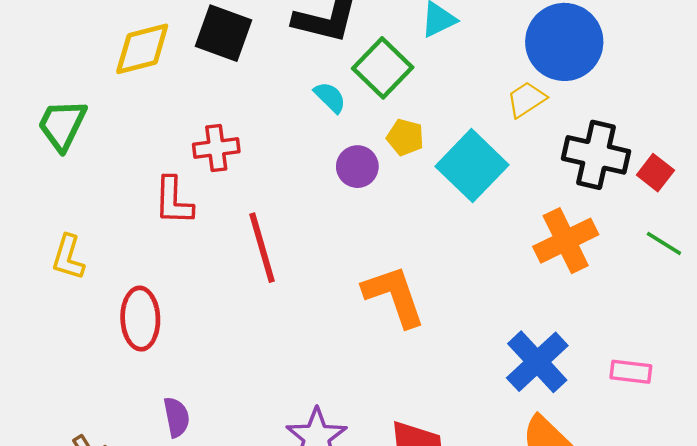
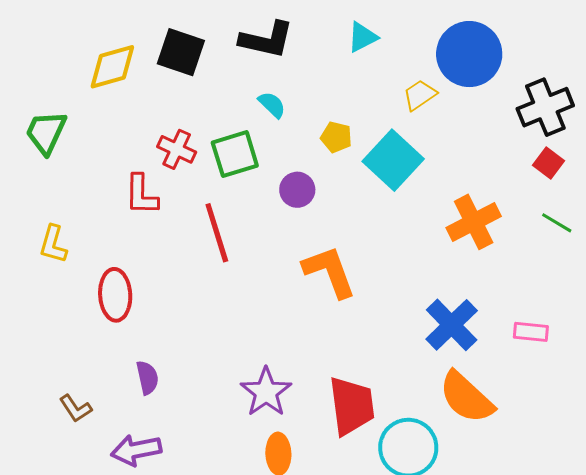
green square: (383, 68) -> (235, 154), moved, turned 30
yellow trapezoid: (526, 99) -> (420, 95), moved
red cross: (216, 148) -> (177, 149), turned 33
black cross: (596, 155) -> (545, 107), moved, turned -34
purple circle: (357, 167) -> (297, 190), moved

